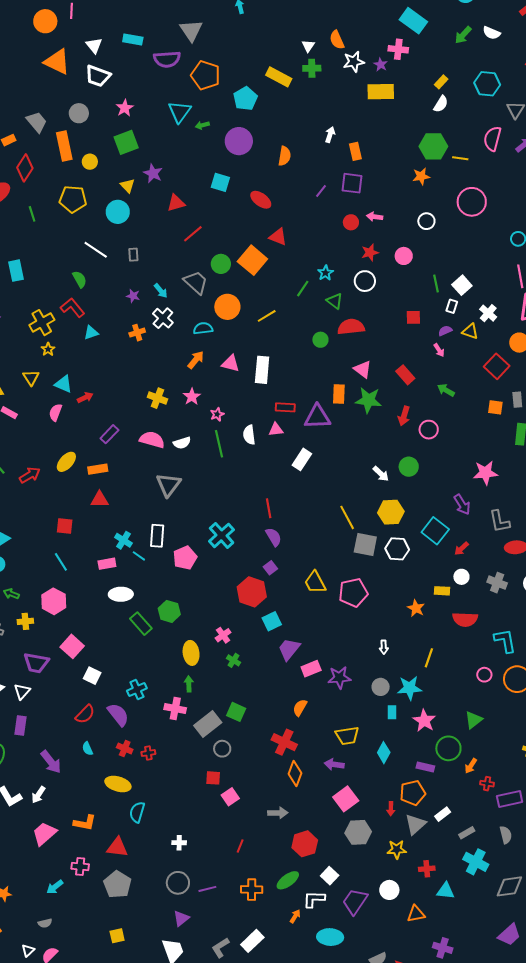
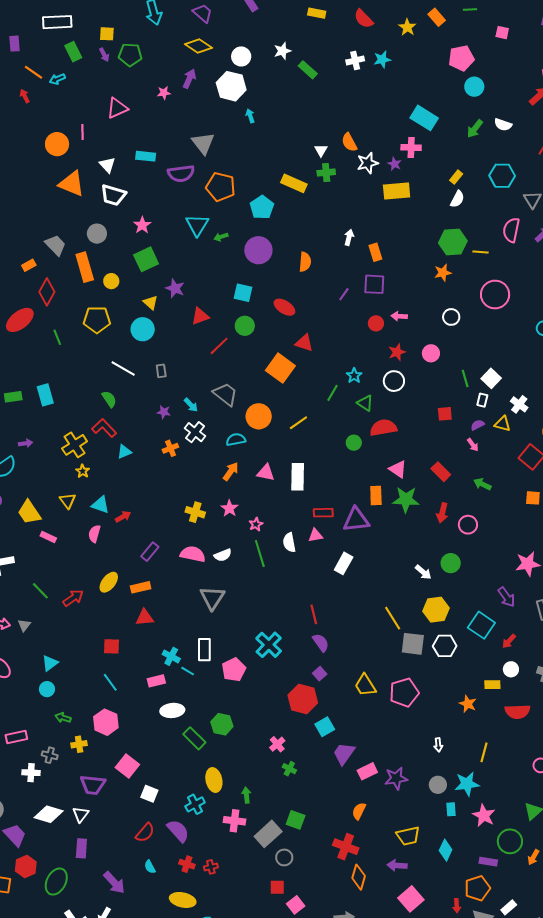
green circle: (221, 264) -> (245, 326), moved
yellow ellipse: (191, 653) -> (214, 780), moved

